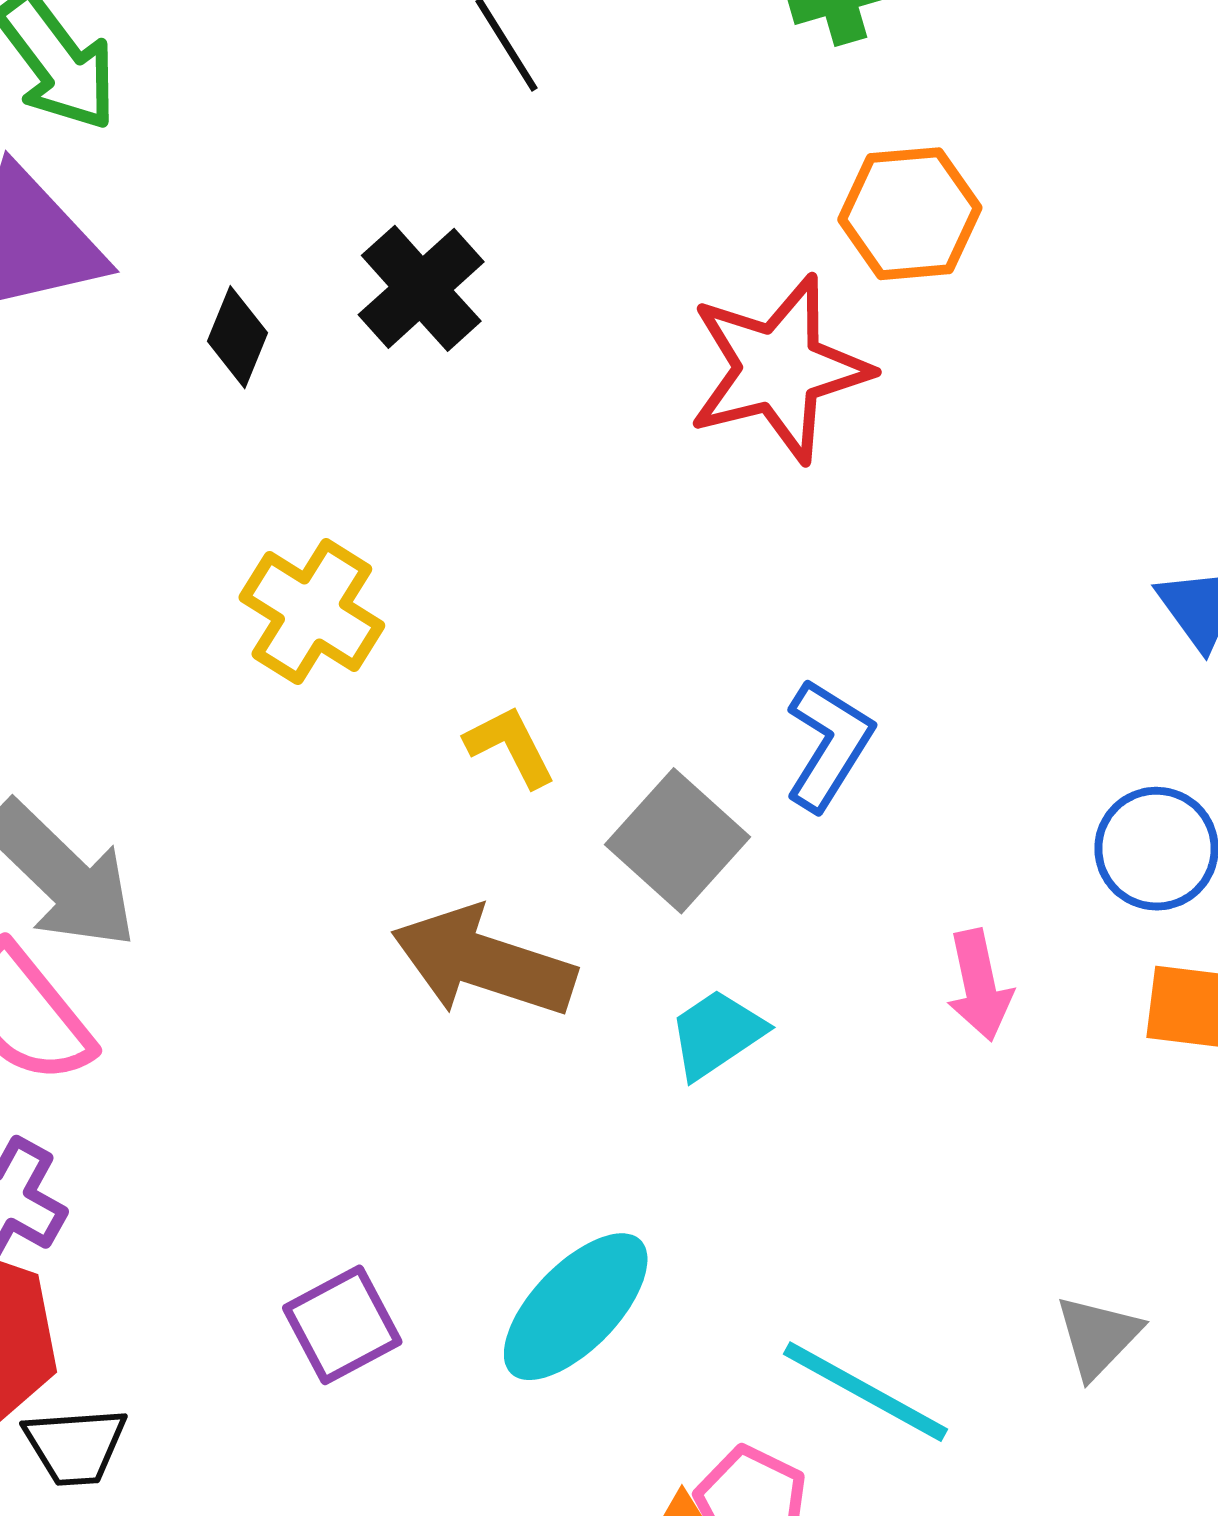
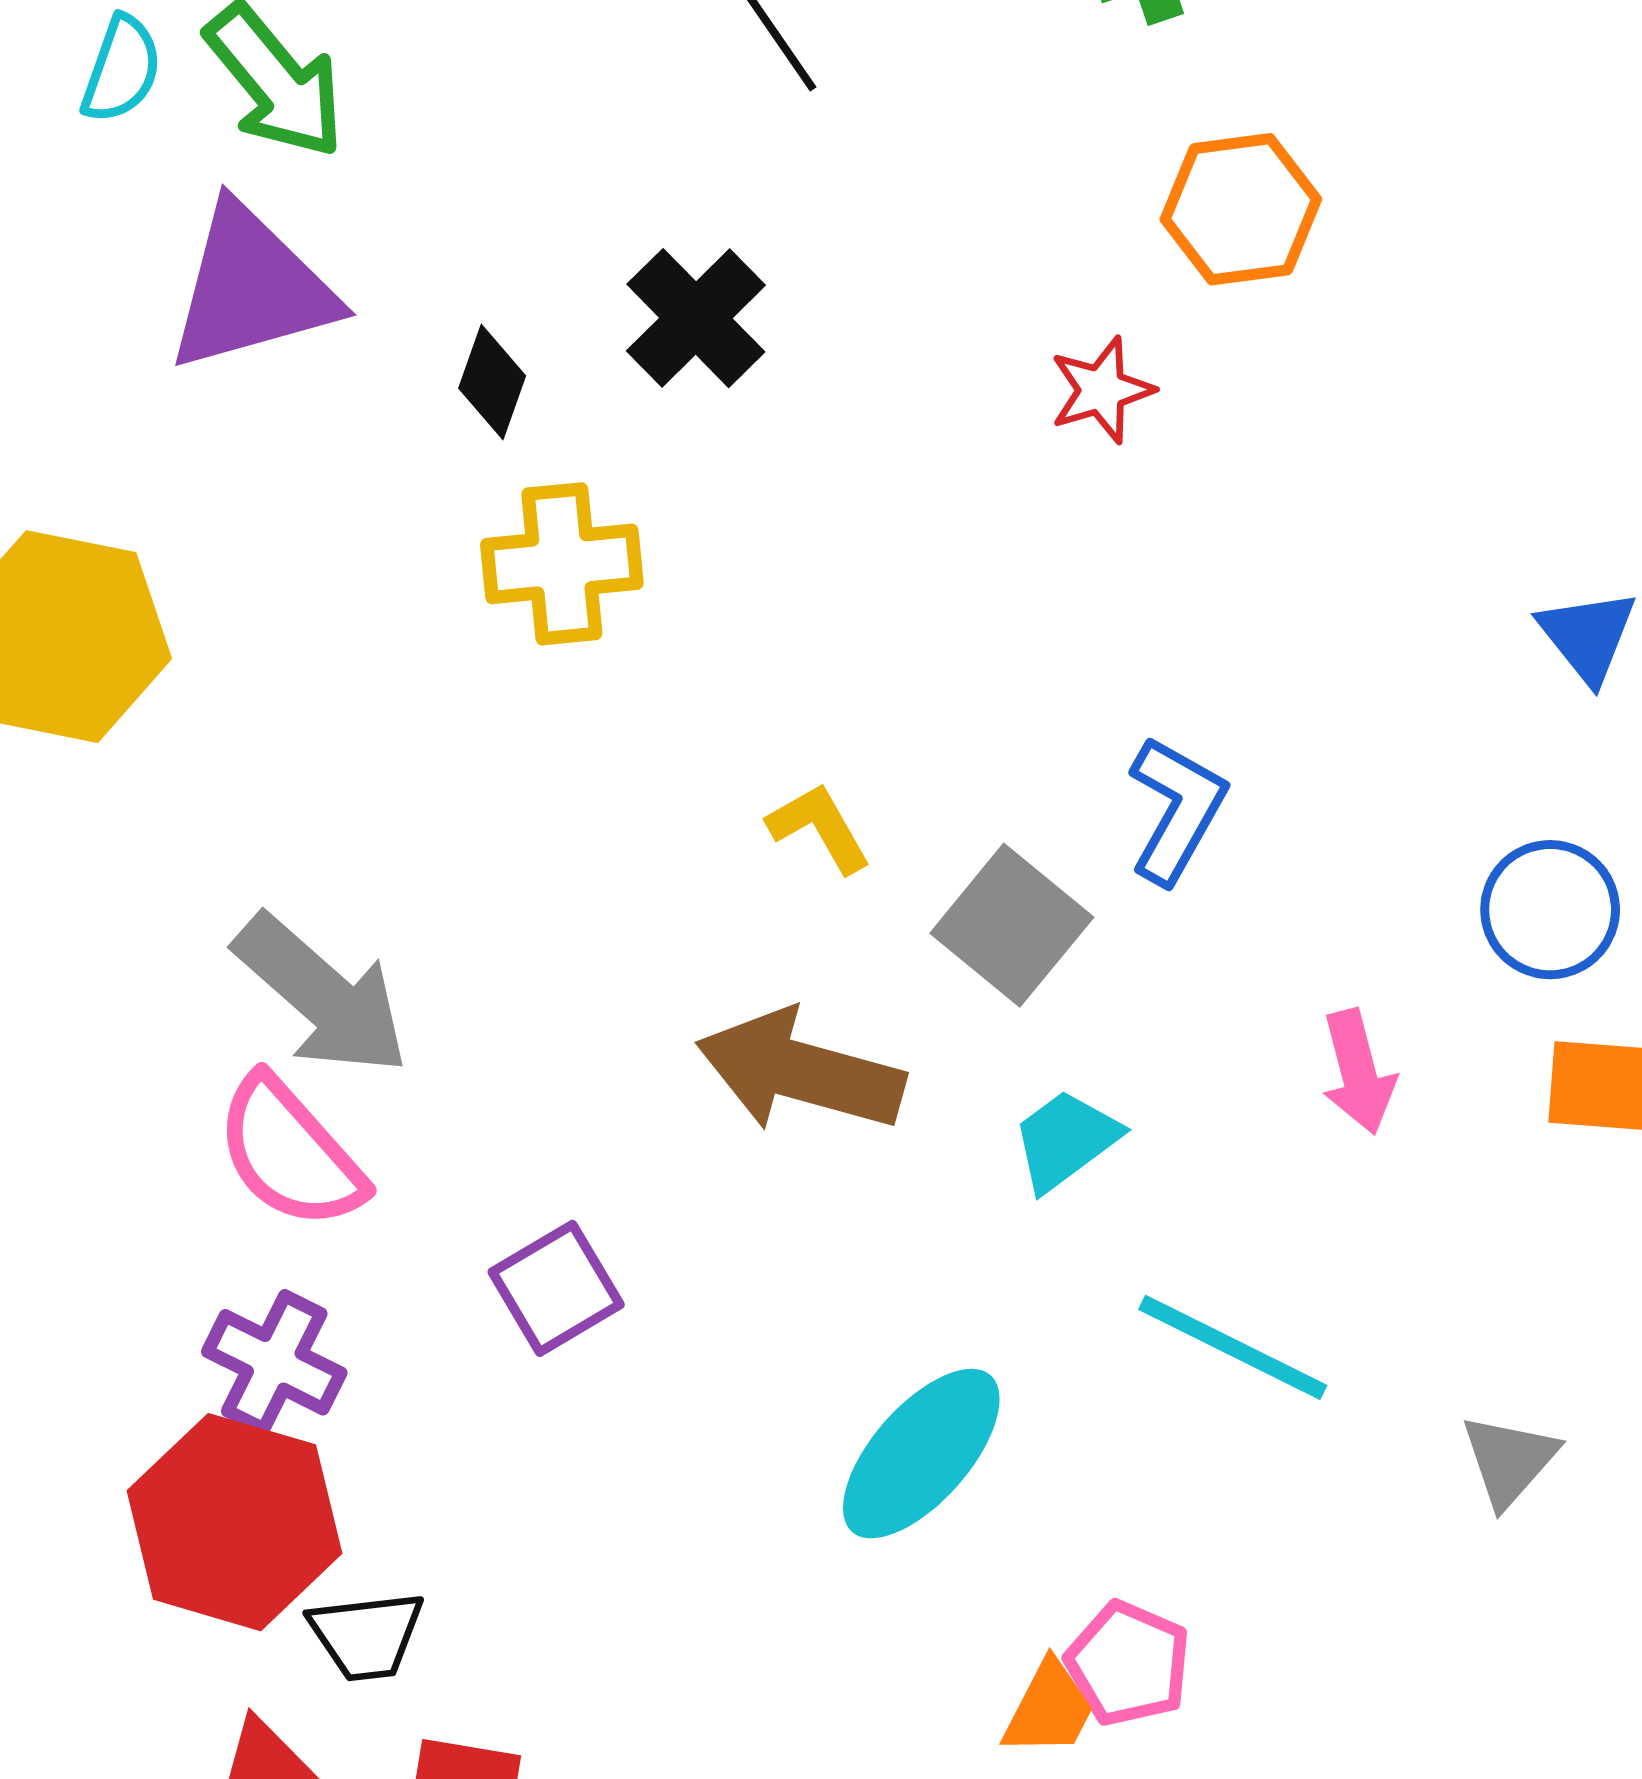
red star: (779, 369) -> (1102, 390), size x0.5
yellow cross: (312, 612) -> (562, 564), moved, turned -35
purple square: (342, 1325) -> (556, 1288), moved
cyan line: (866, 1392) -> (1233, 1347), moved

